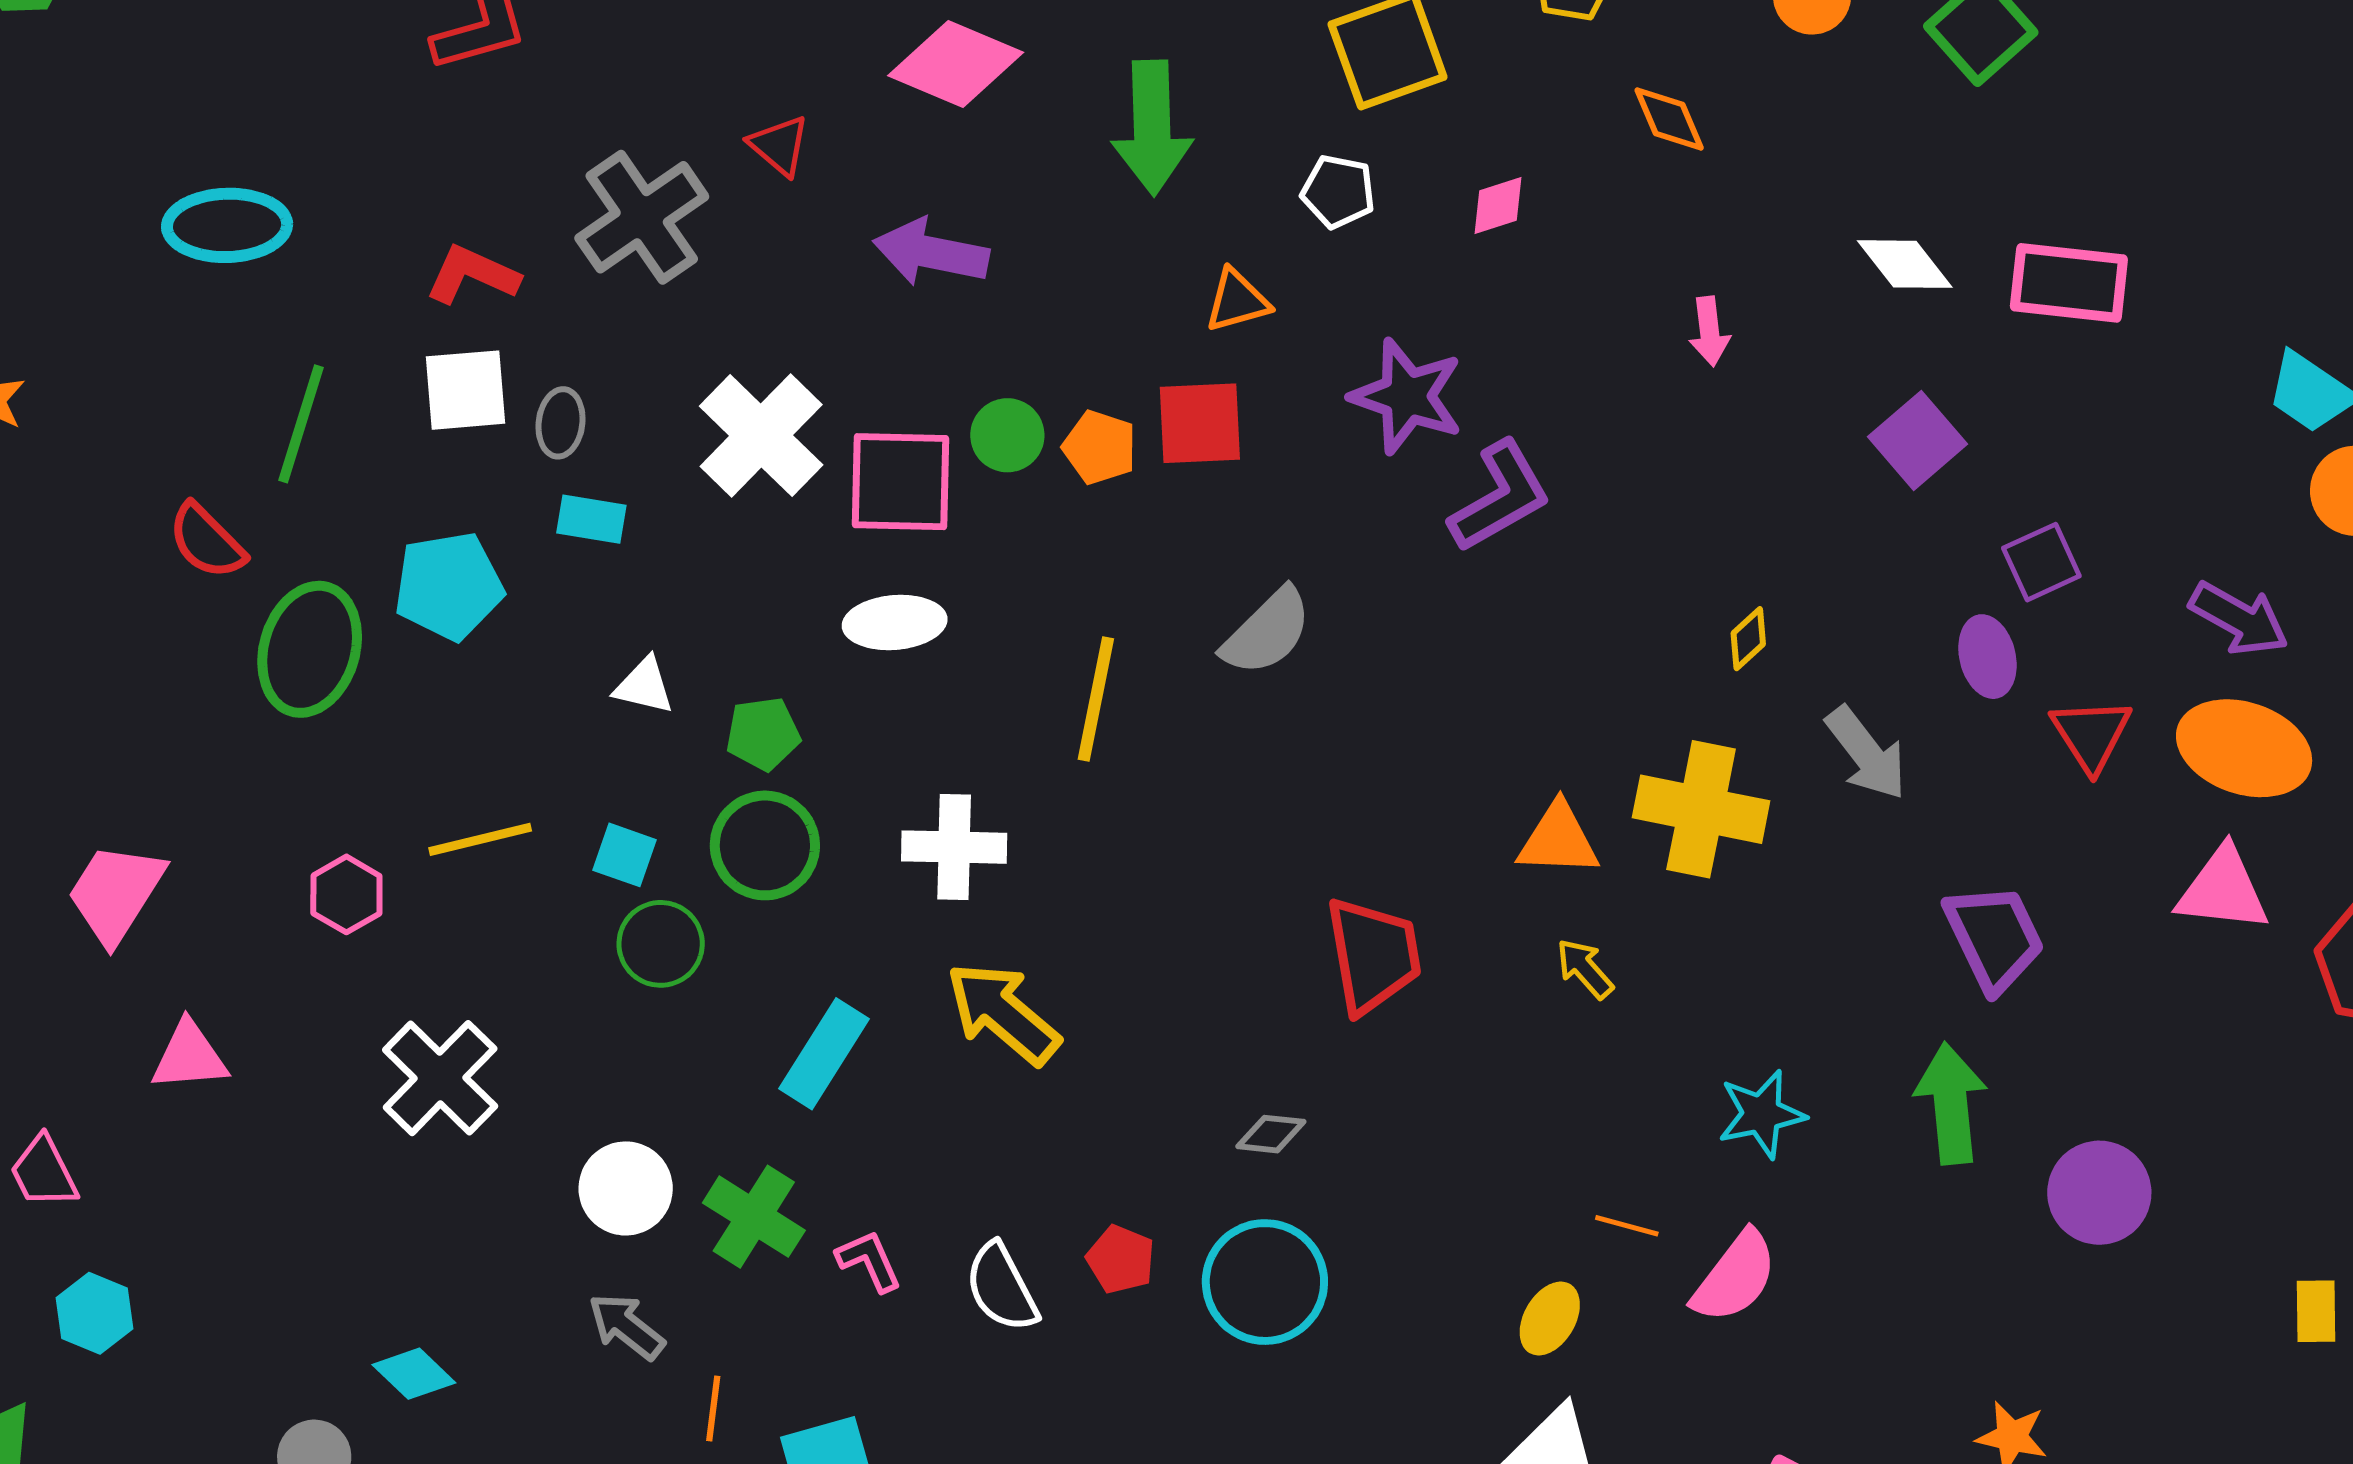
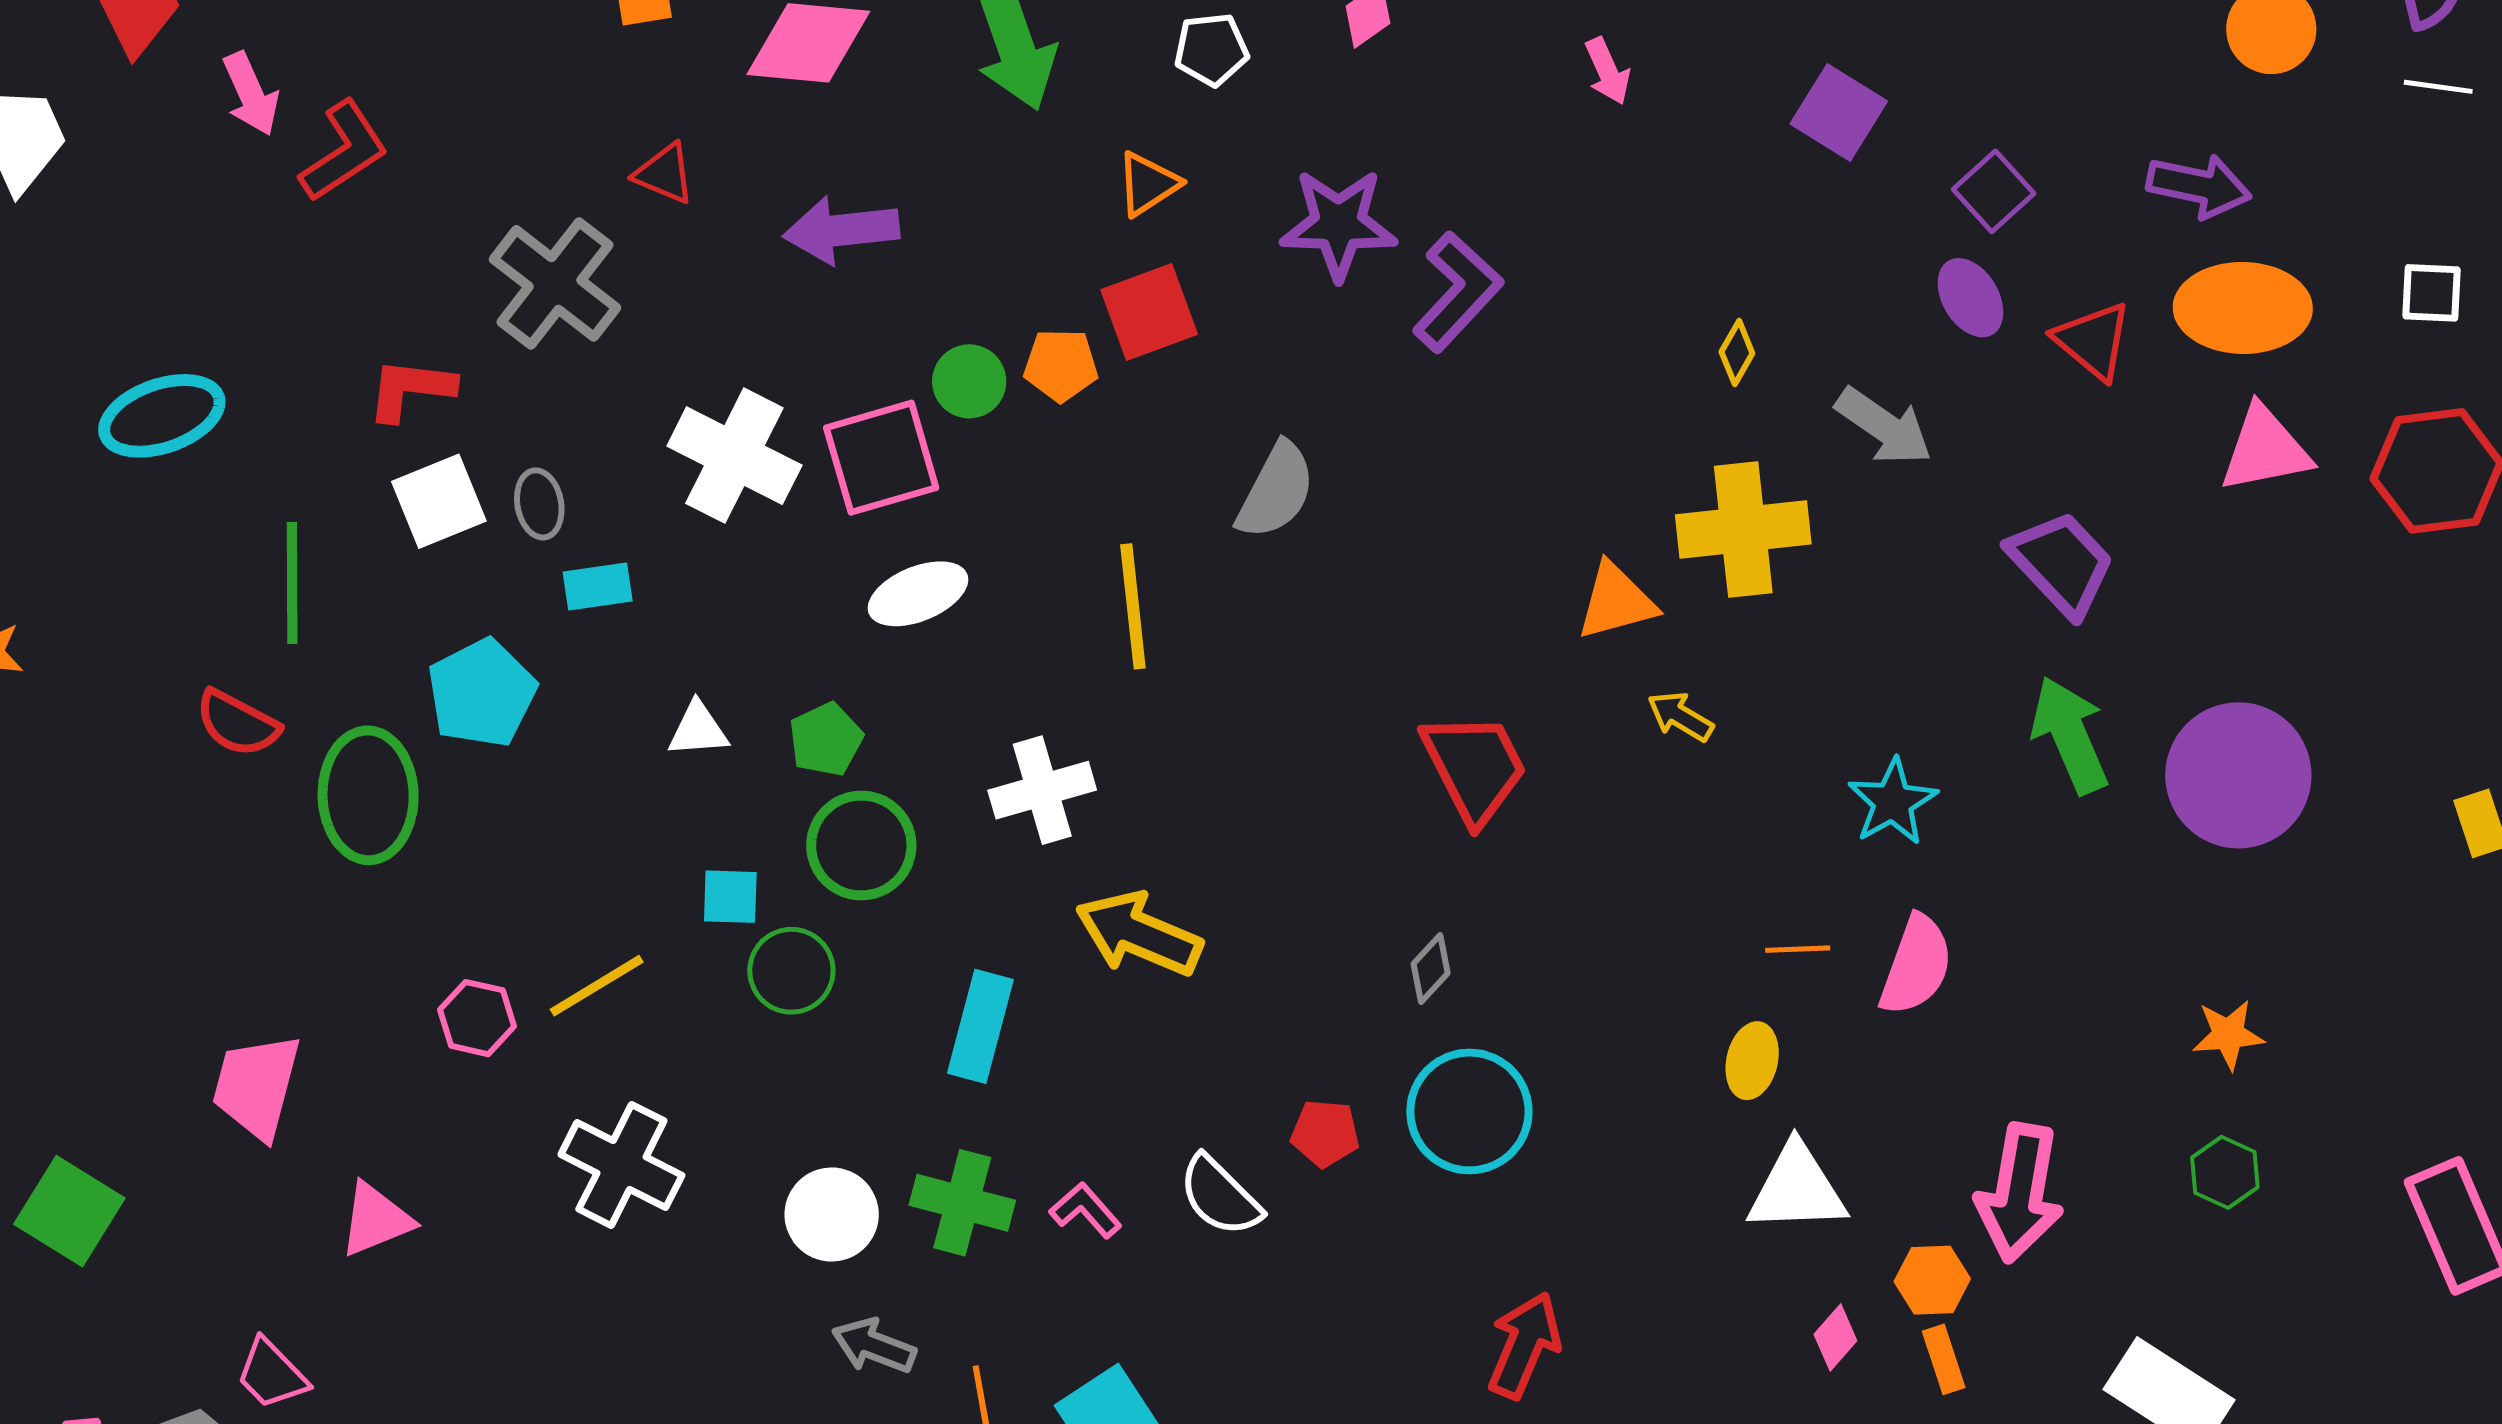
yellow line: (480, 839) -> (597, 986), moved
gray diamond: (1271, 1134) -> (1431, 969), turned -36
purple circle: (2099, 1193) -> (2238, 775), size x1.4

